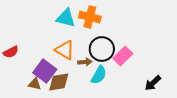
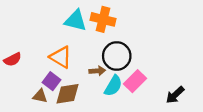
orange triangle: (65, 50) -> (61, 57), moved
pink rectangle: (123, 56) -> (135, 81), moved
purple square: (45, 71) -> (51, 81), size x0.7

